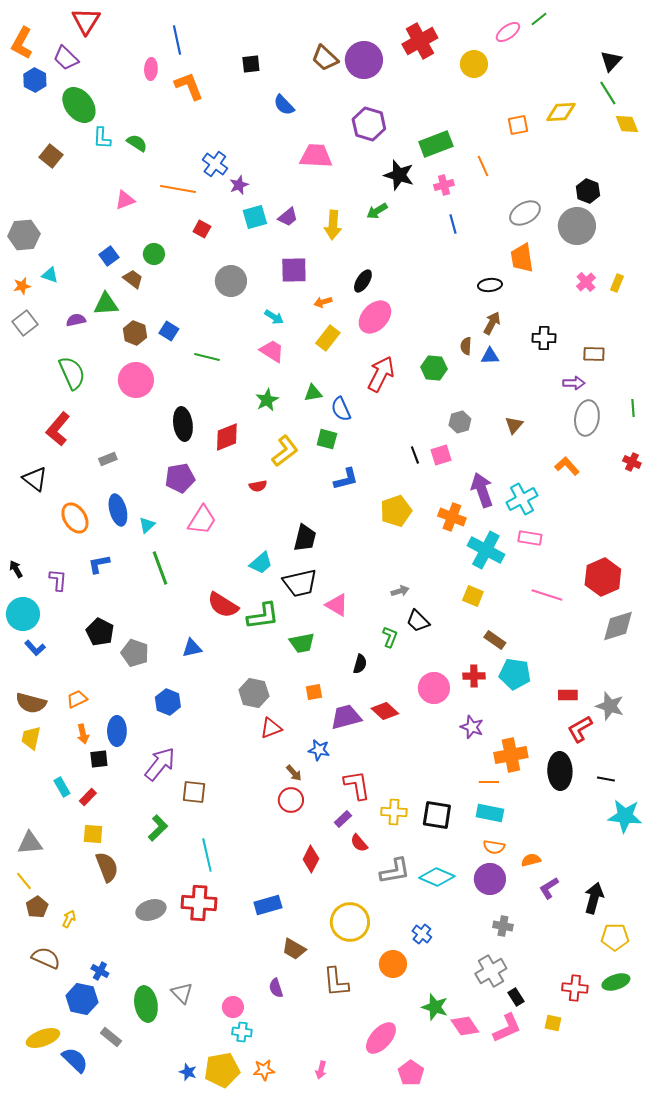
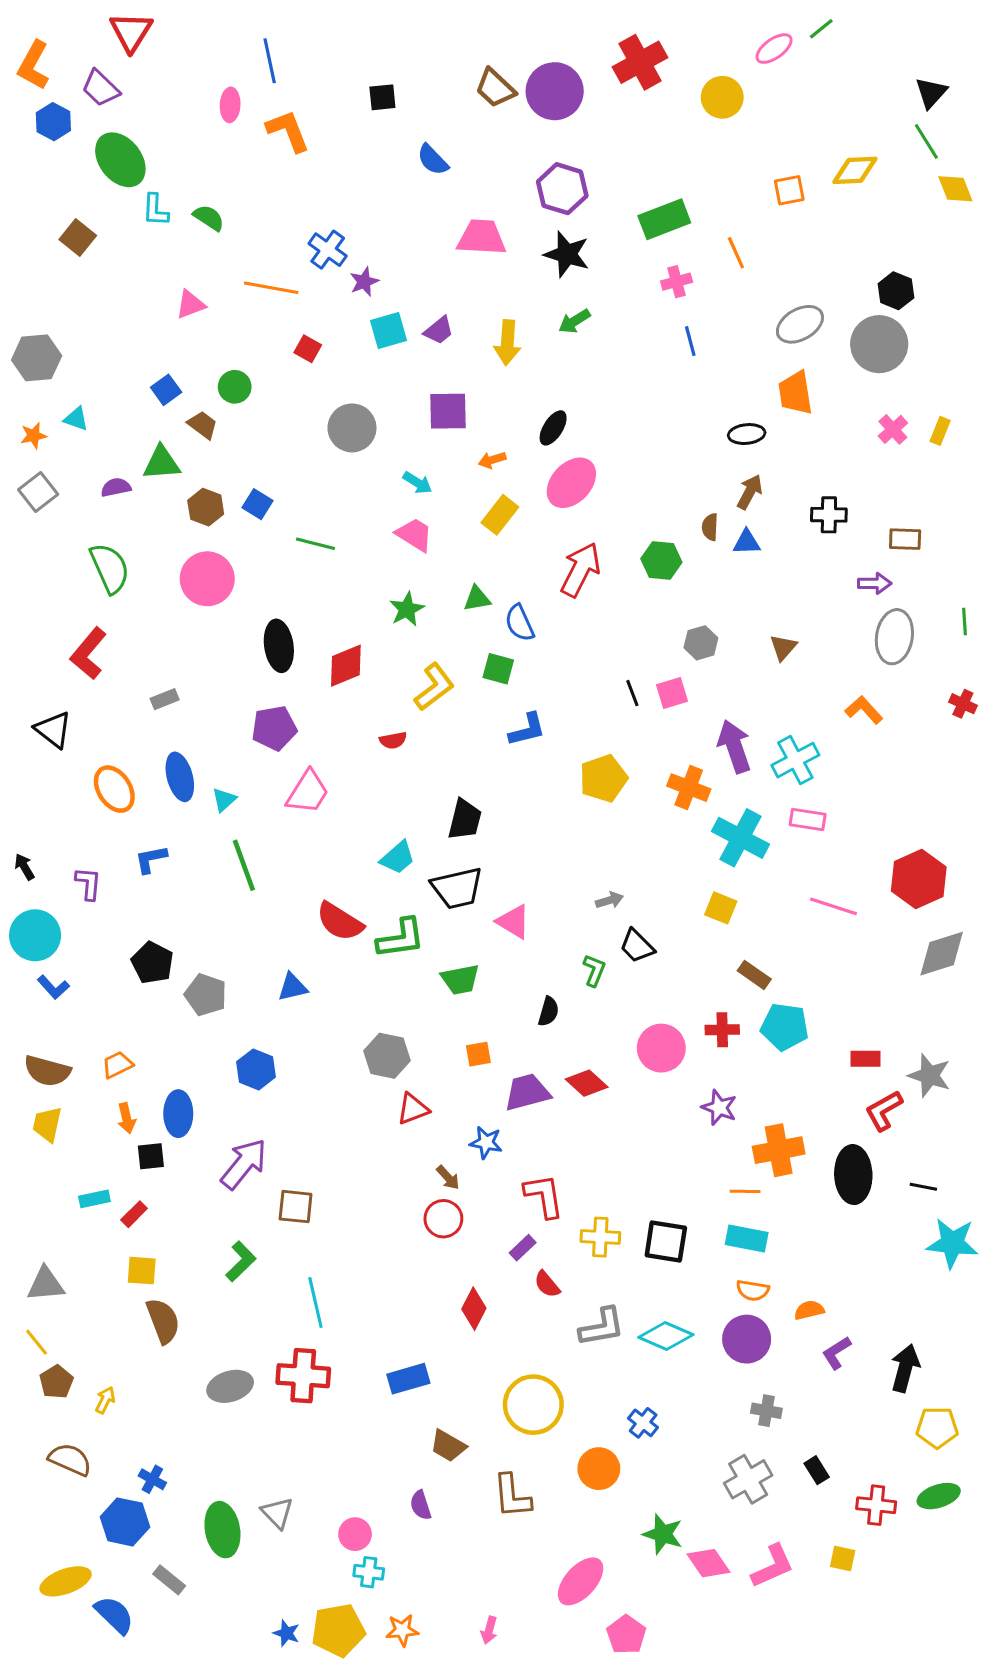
black star: (399, 175) -> (567, 254), moved
cyan rectangle: (62, 787) -> (94, 1199), turned -72
black rectangle: (516, 997) -> (817, 1470), moved

